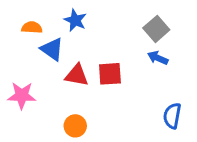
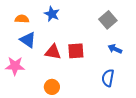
blue triangle: (52, 49) -> (28, 40), moved
blue arrow: (158, 58) -> (115, 49), moved
blue semicircle: (172, 116) -> (108, 78), moved

